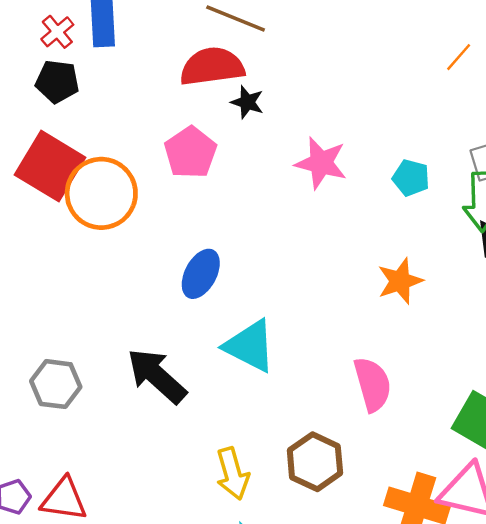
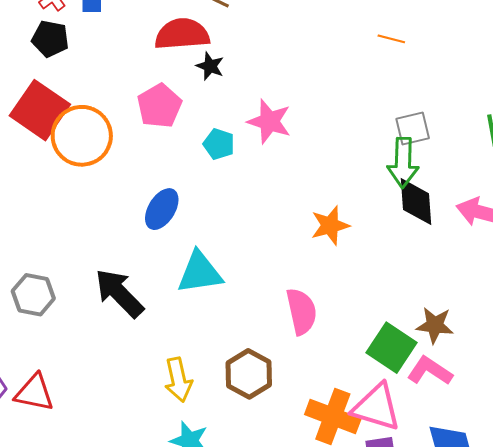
orange line: (459, 57) -> (391, 39), turned 60
cyan pentagon: (411, 178) -> (219, 144), moved
cyan triangle: (250, 346) -> (200, 273), turned -39

